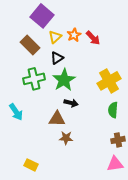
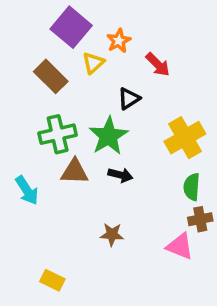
orange star: (74, 35) -> (119, 41), moved
black triangle: (57, 58) -> (129, 99), moved
brown triangle: (57, 119) -> (75, 172), moved
brown cross: (118, 140) -> (200, 219), moved
pink triangle: (115, 164) -> (180, 246), moved, turned 30

